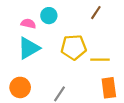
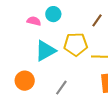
brown line: (96, 13) -> (97, 20), moved
cyan triangle: (29, 48) -> (45, 51), moved

